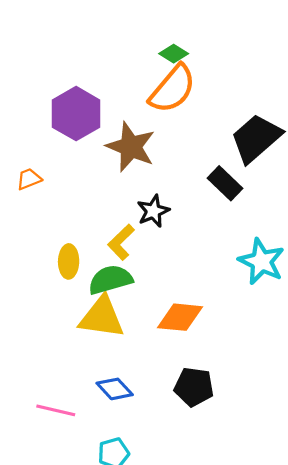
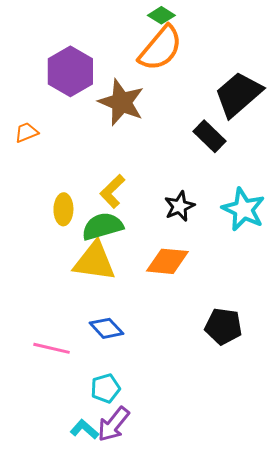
black star: (153, 211) -> (179, 206), moved
black pentagon: (194, 387) -> (223, 326), moved

